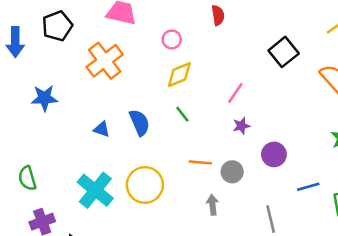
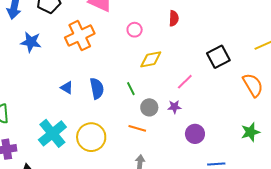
yellow diamond: (179, 75) -> (151, 59), moved
pink line: (235, 93) -> (185, 82), moved
blue star: (44, 98) -> (31, 42), moved
gray circle: (232, 172) -> (149, 107), moved

